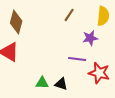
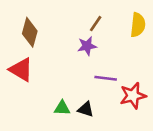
purple star: (90, 38) -> (87, 46), moved
red star: (99, 73) -> (133, 96), turned -30

